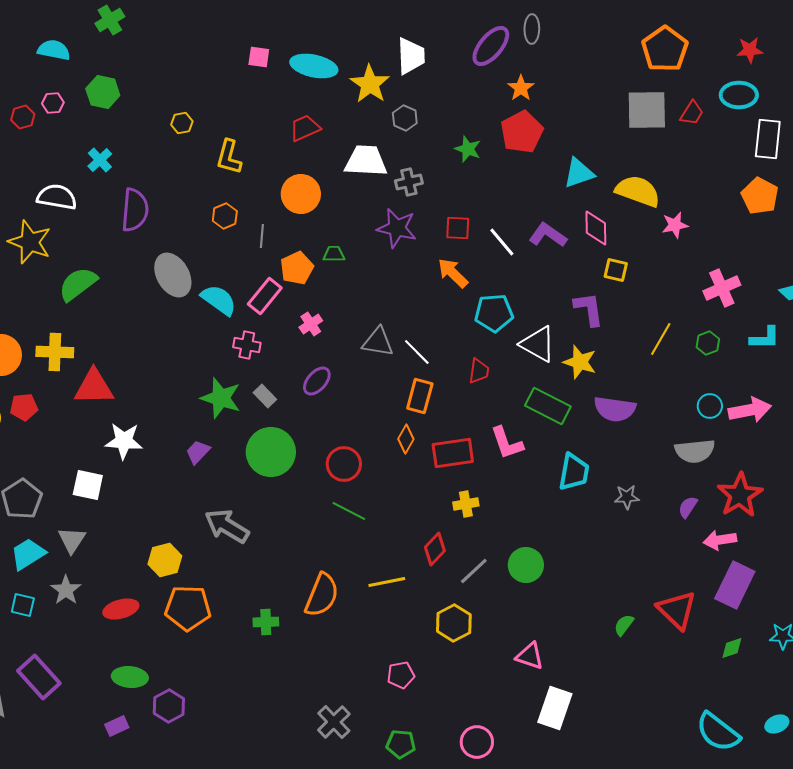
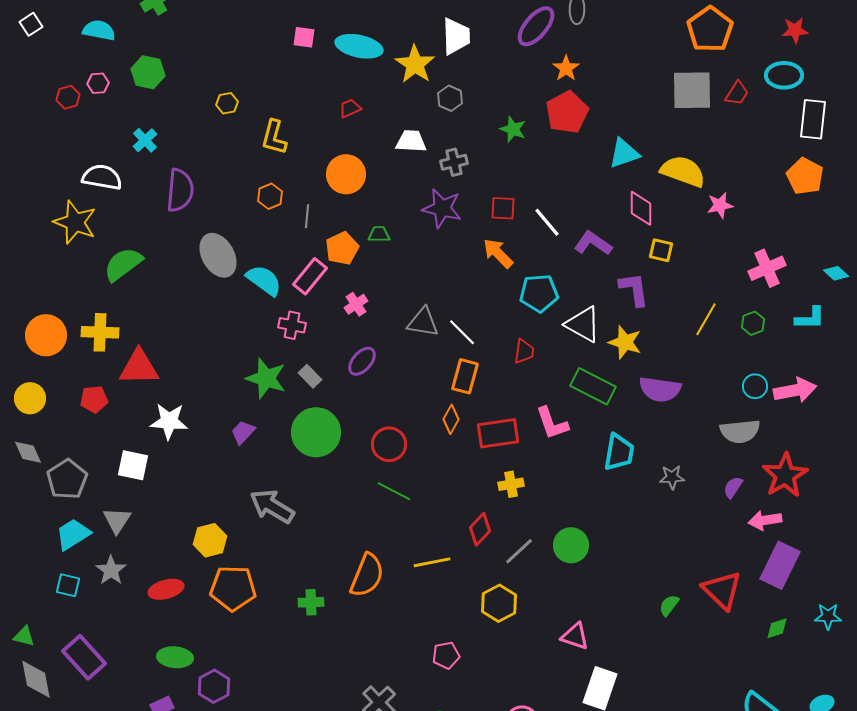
red trapezoid: (305, 128) -> (350, 108), size x0.7
white trapezoid: (366, 161) -> (411, 141), size x0.7
purple L-shape: (548, 235) -> (593, 243), moved
red pentagon: (24, 407) -> (94, 399), moved

